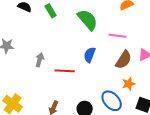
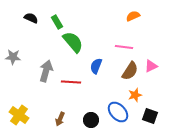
green semicircle: (88, 20) -> (73, 42), moved
gray arrow: (40, 60) -> (46, 71), size x1.5

